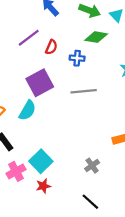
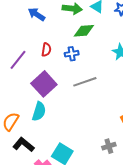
purple line: (29, 38) -> (18, 60), moved
gray cross: (92, 166) -> (109, 146), turned 32

